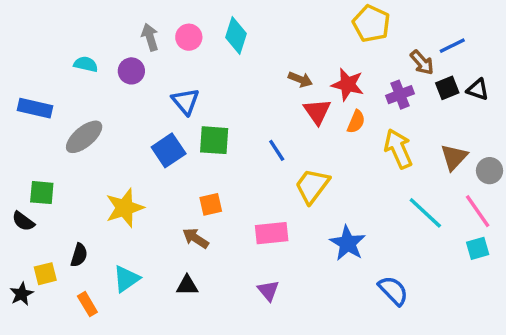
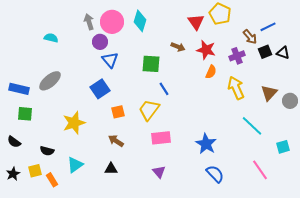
pink circle: (189, 37) -> (112, 22), size x1.5
purple circle: (131, 71) -> (100, 42), moved
blue rectangle: (35, 108) -> (19, 89), moved
red triangle: (317, 111) -> (196, 22), moved
green square: (214, 140) -> (151, 64), moved
yellow trapezoid: (312, 186) -> (149, 110), moved
orange square: (211, 204) -> (118, 112), moved
pink line: (478, 211) -> (260, 170), moved
black semicircle: (23, 221) -> (14, 142), moved
black semicircle: (79, 255) -> (47, 151), turned 88
yellow square: (45, 274) -> (35, 171), moved
blue semicircle: (393, 291) -> (215, 174), moved

